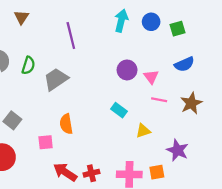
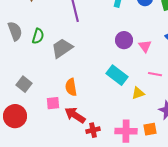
pink line: (159, 100) -> (155, 74), moved
cyan rectangle: (119, 110) -> (117, 75), size x1.5
red arrow: (65, 172) -> (75, 115), moved

